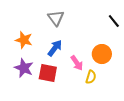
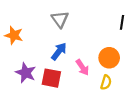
black line: (114, 21) -> (122, 22), turned 48
orange star: (24, 40) -> (14, 35), moved
yellow semicircle: (91, 77) -> (106, 82), moved

